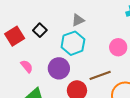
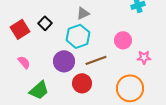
pink semicircle: (27, 66) -> (24, 62), moved
brown line: (100, 75) -> (96, 60), moved

